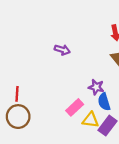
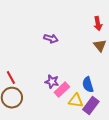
purple star: (96, 87) -> (52, 82), moved
red line: (17, 94) -> (11, 78), turned -32

